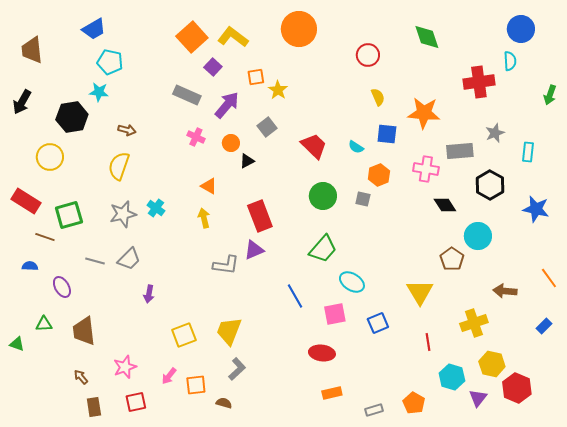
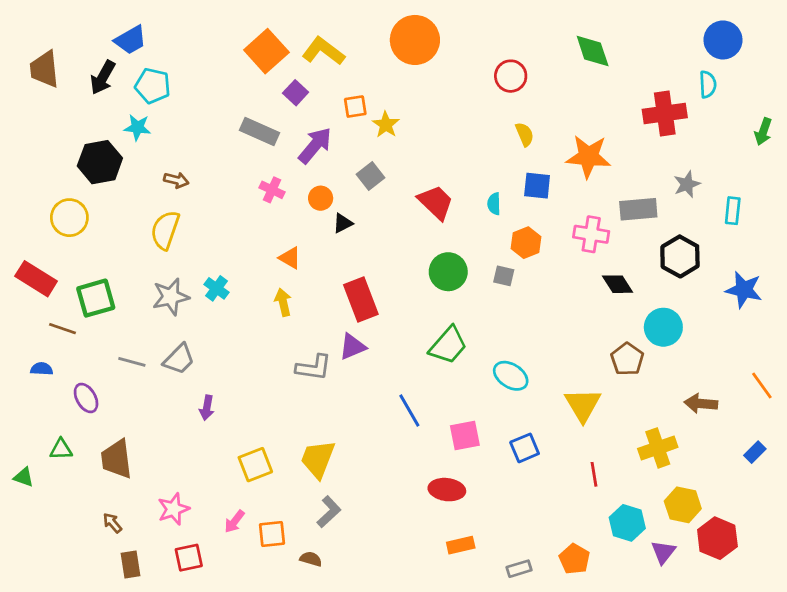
black arrow: (22, 102) -> (103, 77), moved
cyan semicircle: (356, 147) -> (494, 204), turned 56
cyan ellipse: (352, 282) -> (511, 376), moved

